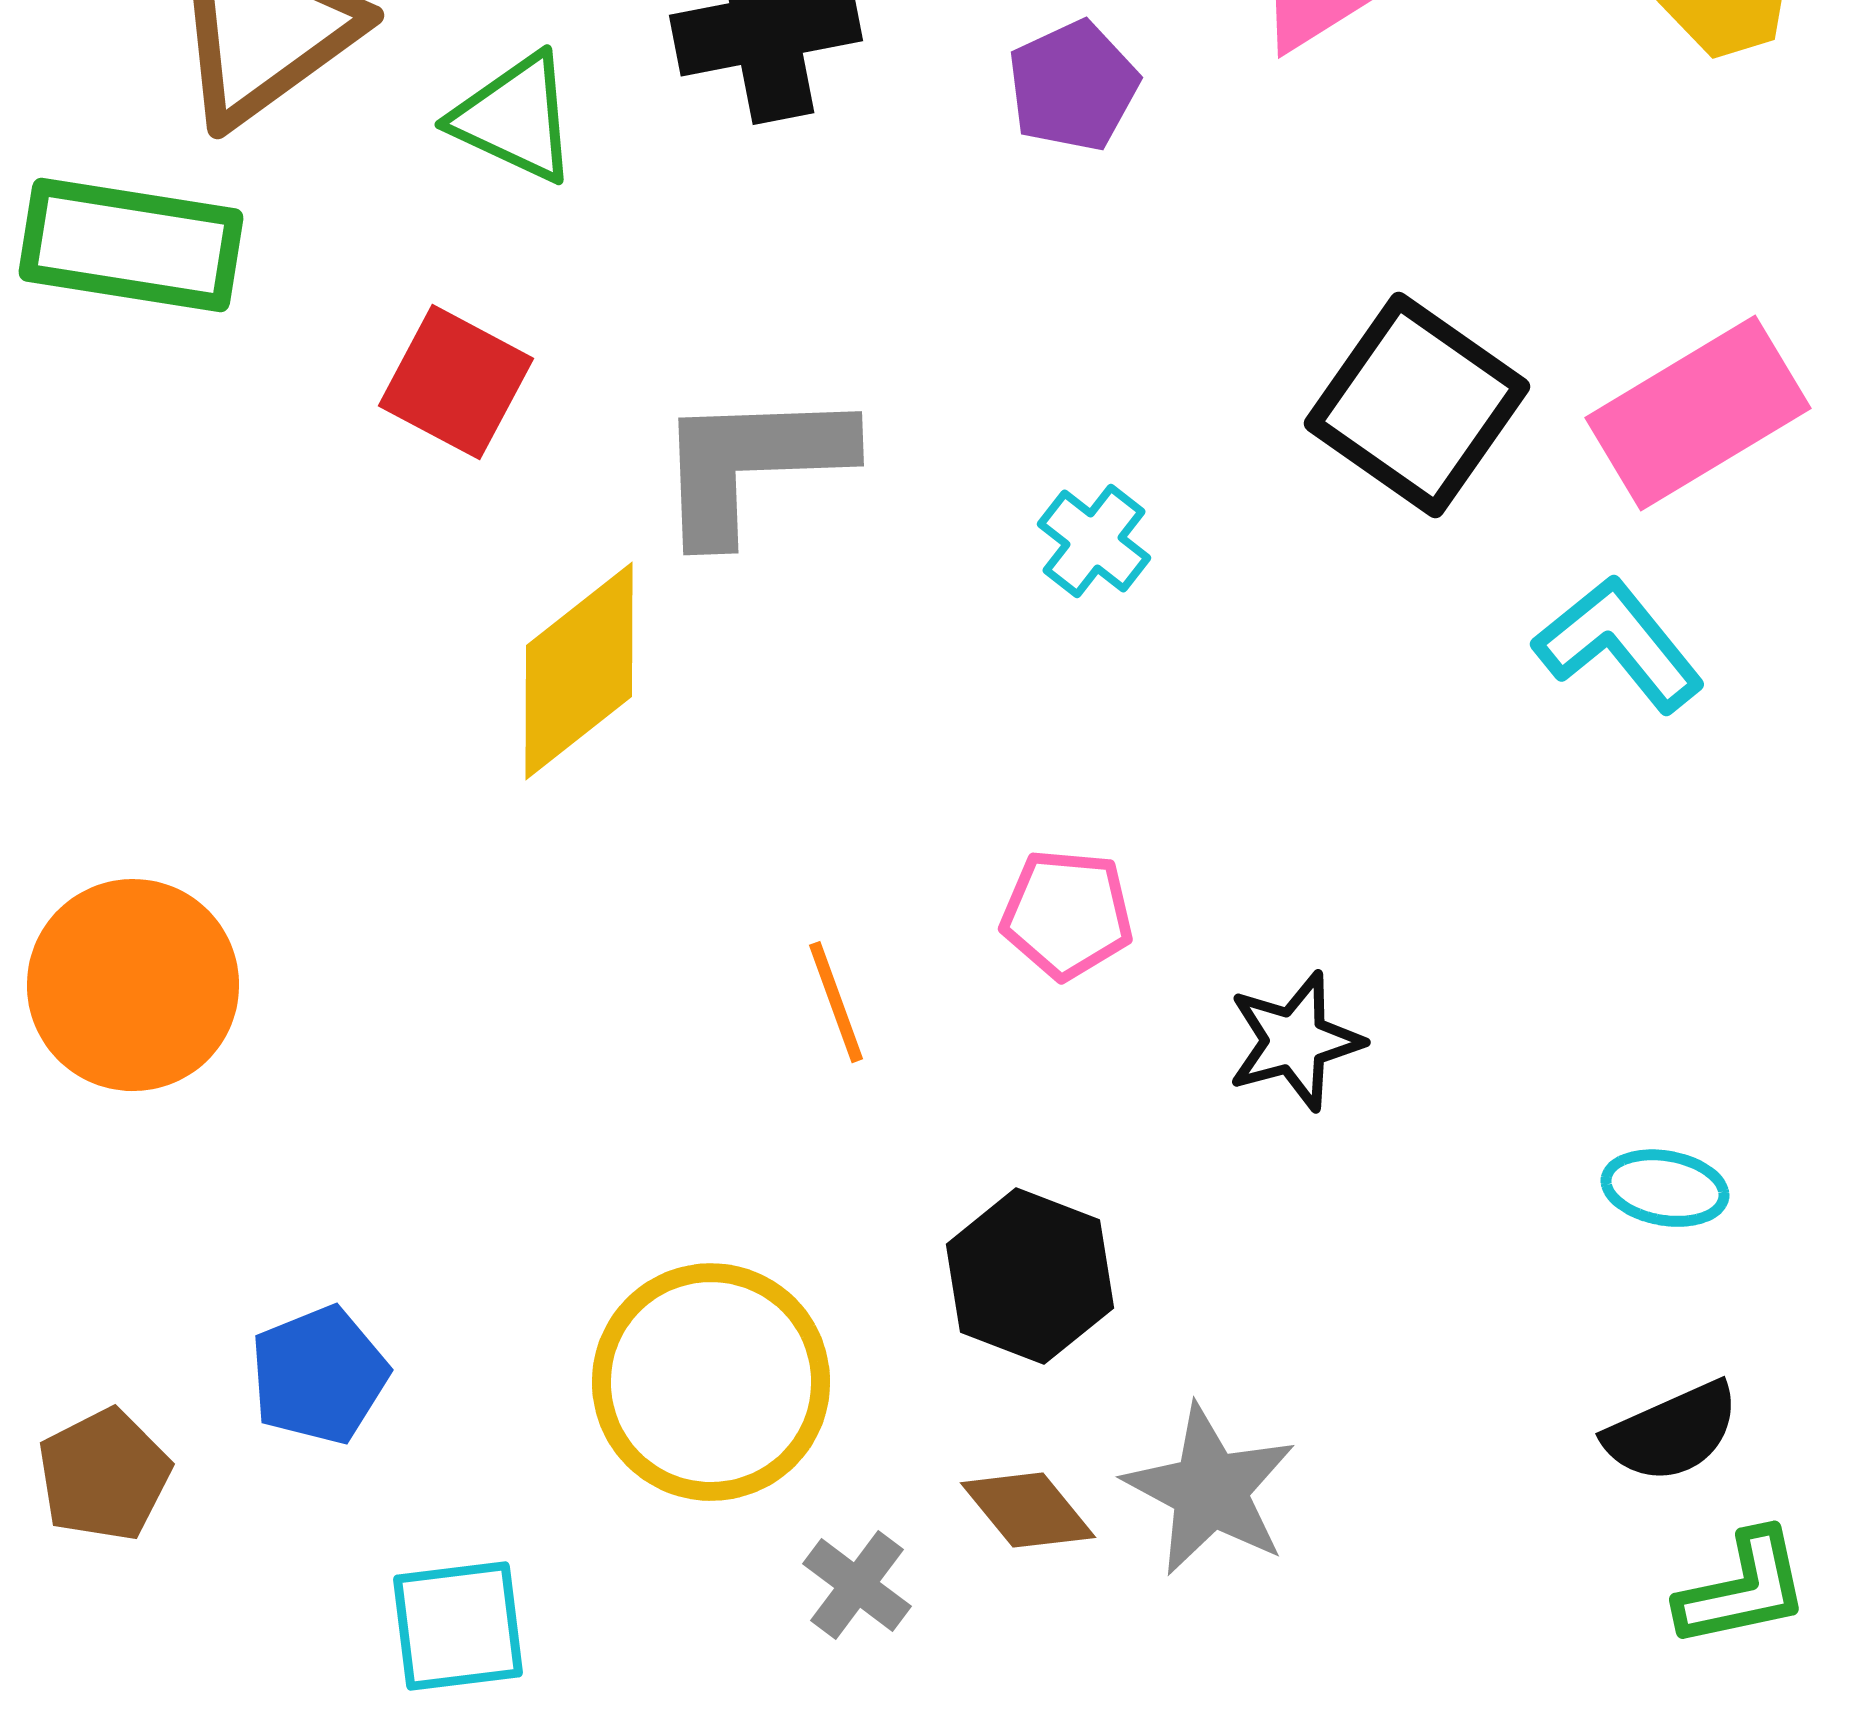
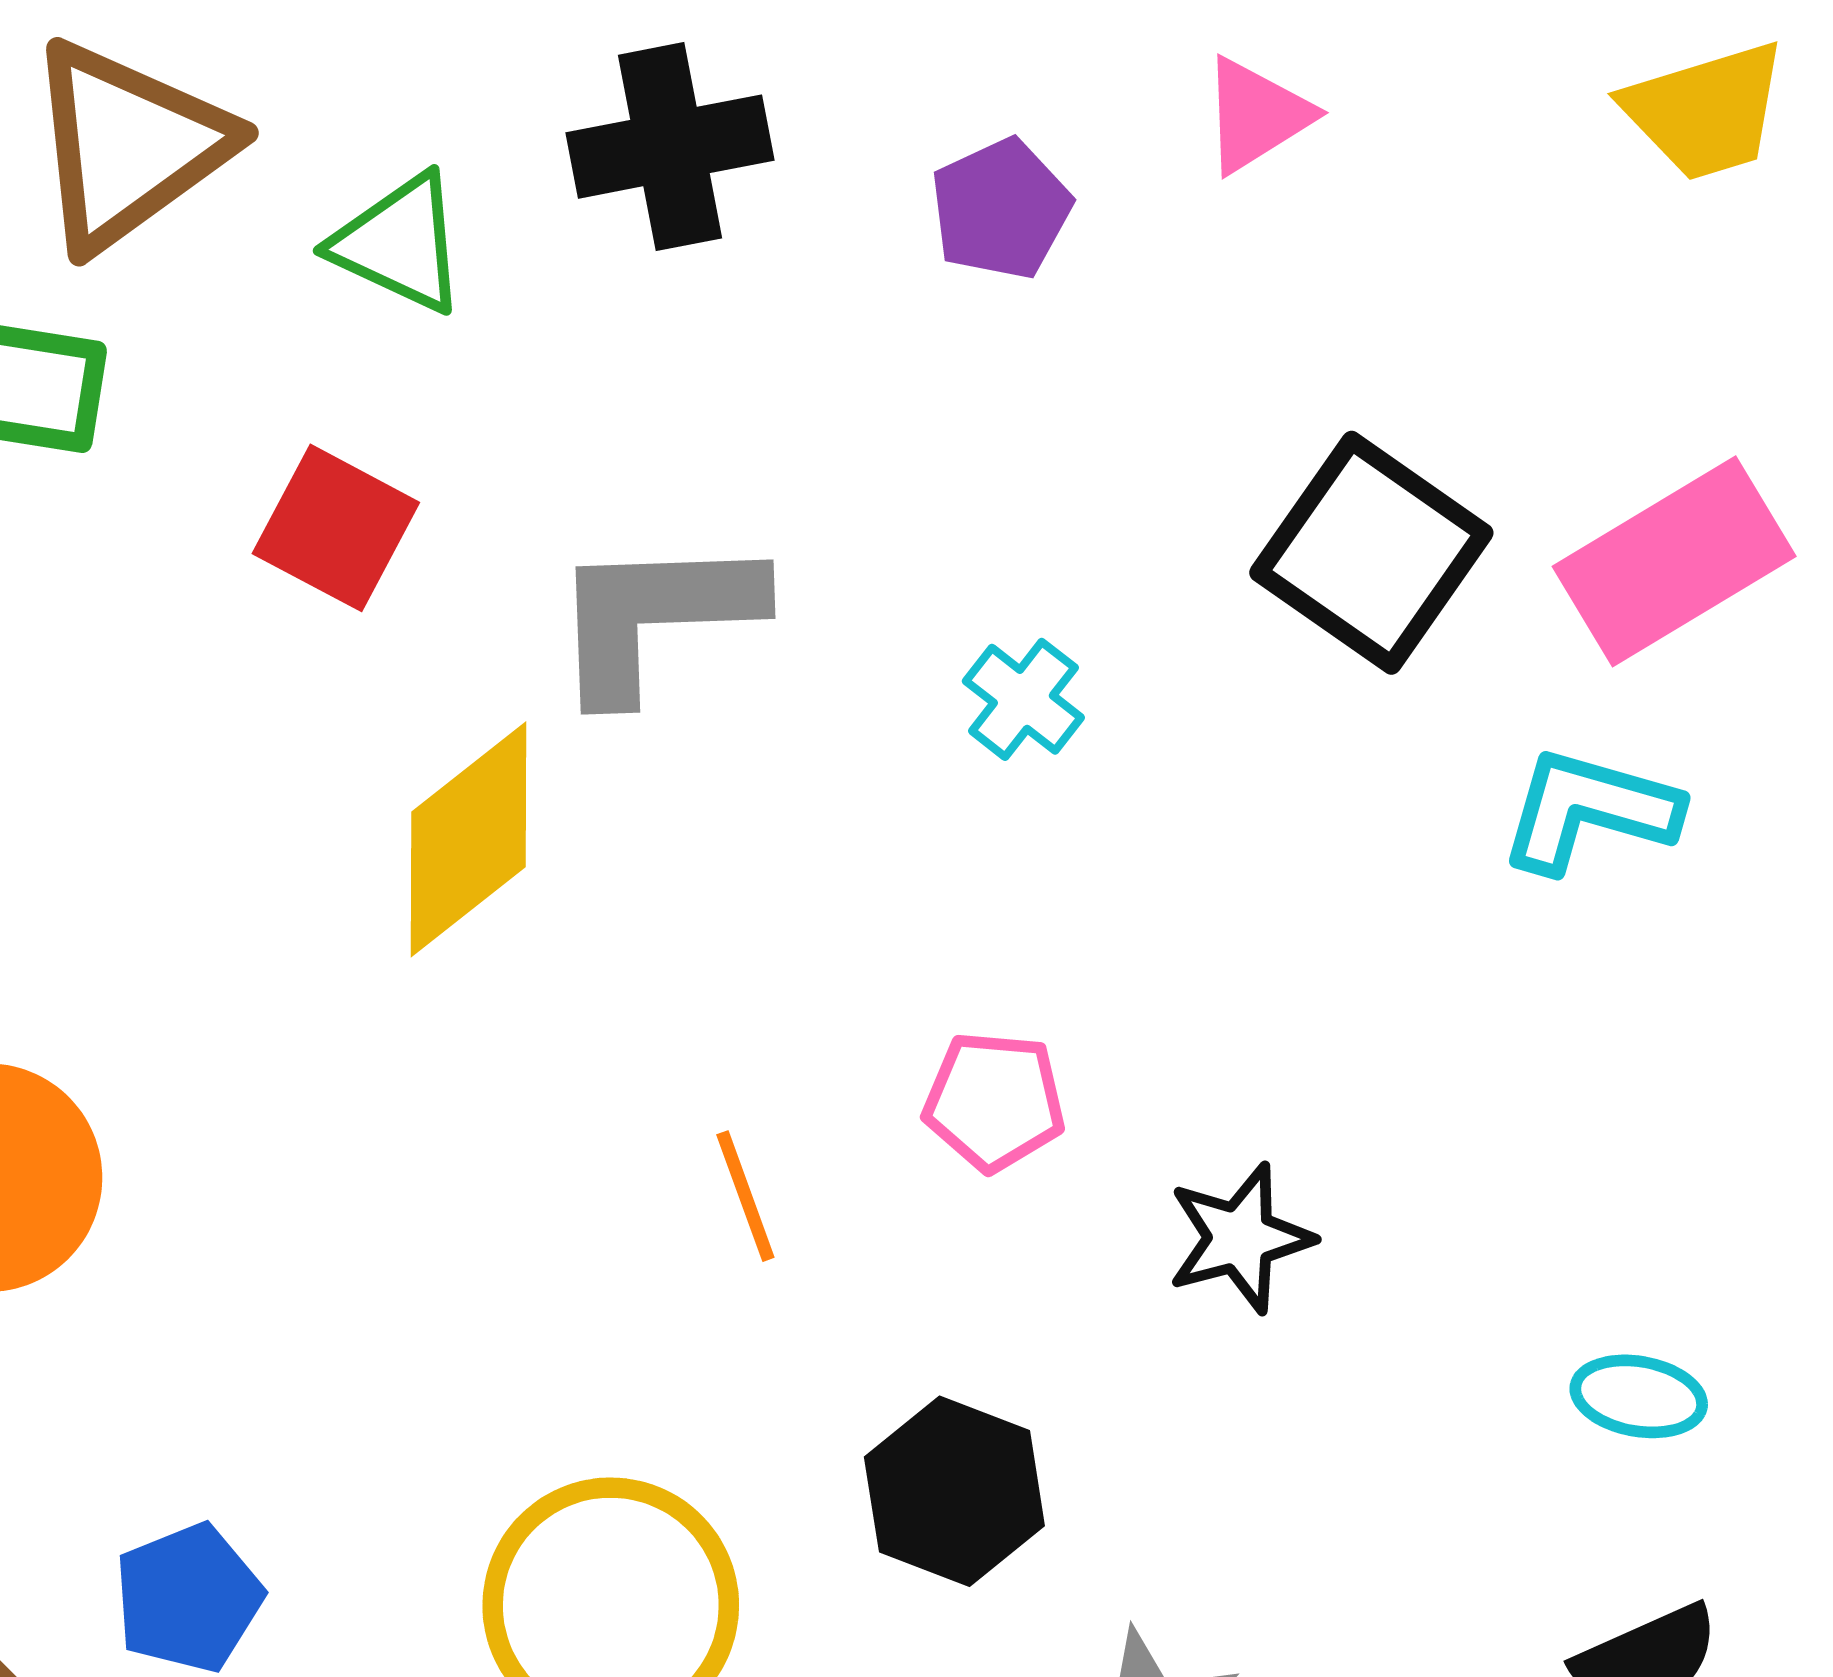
cyan L-shape: (1619, 644) -> (1589, 810), turned -35

